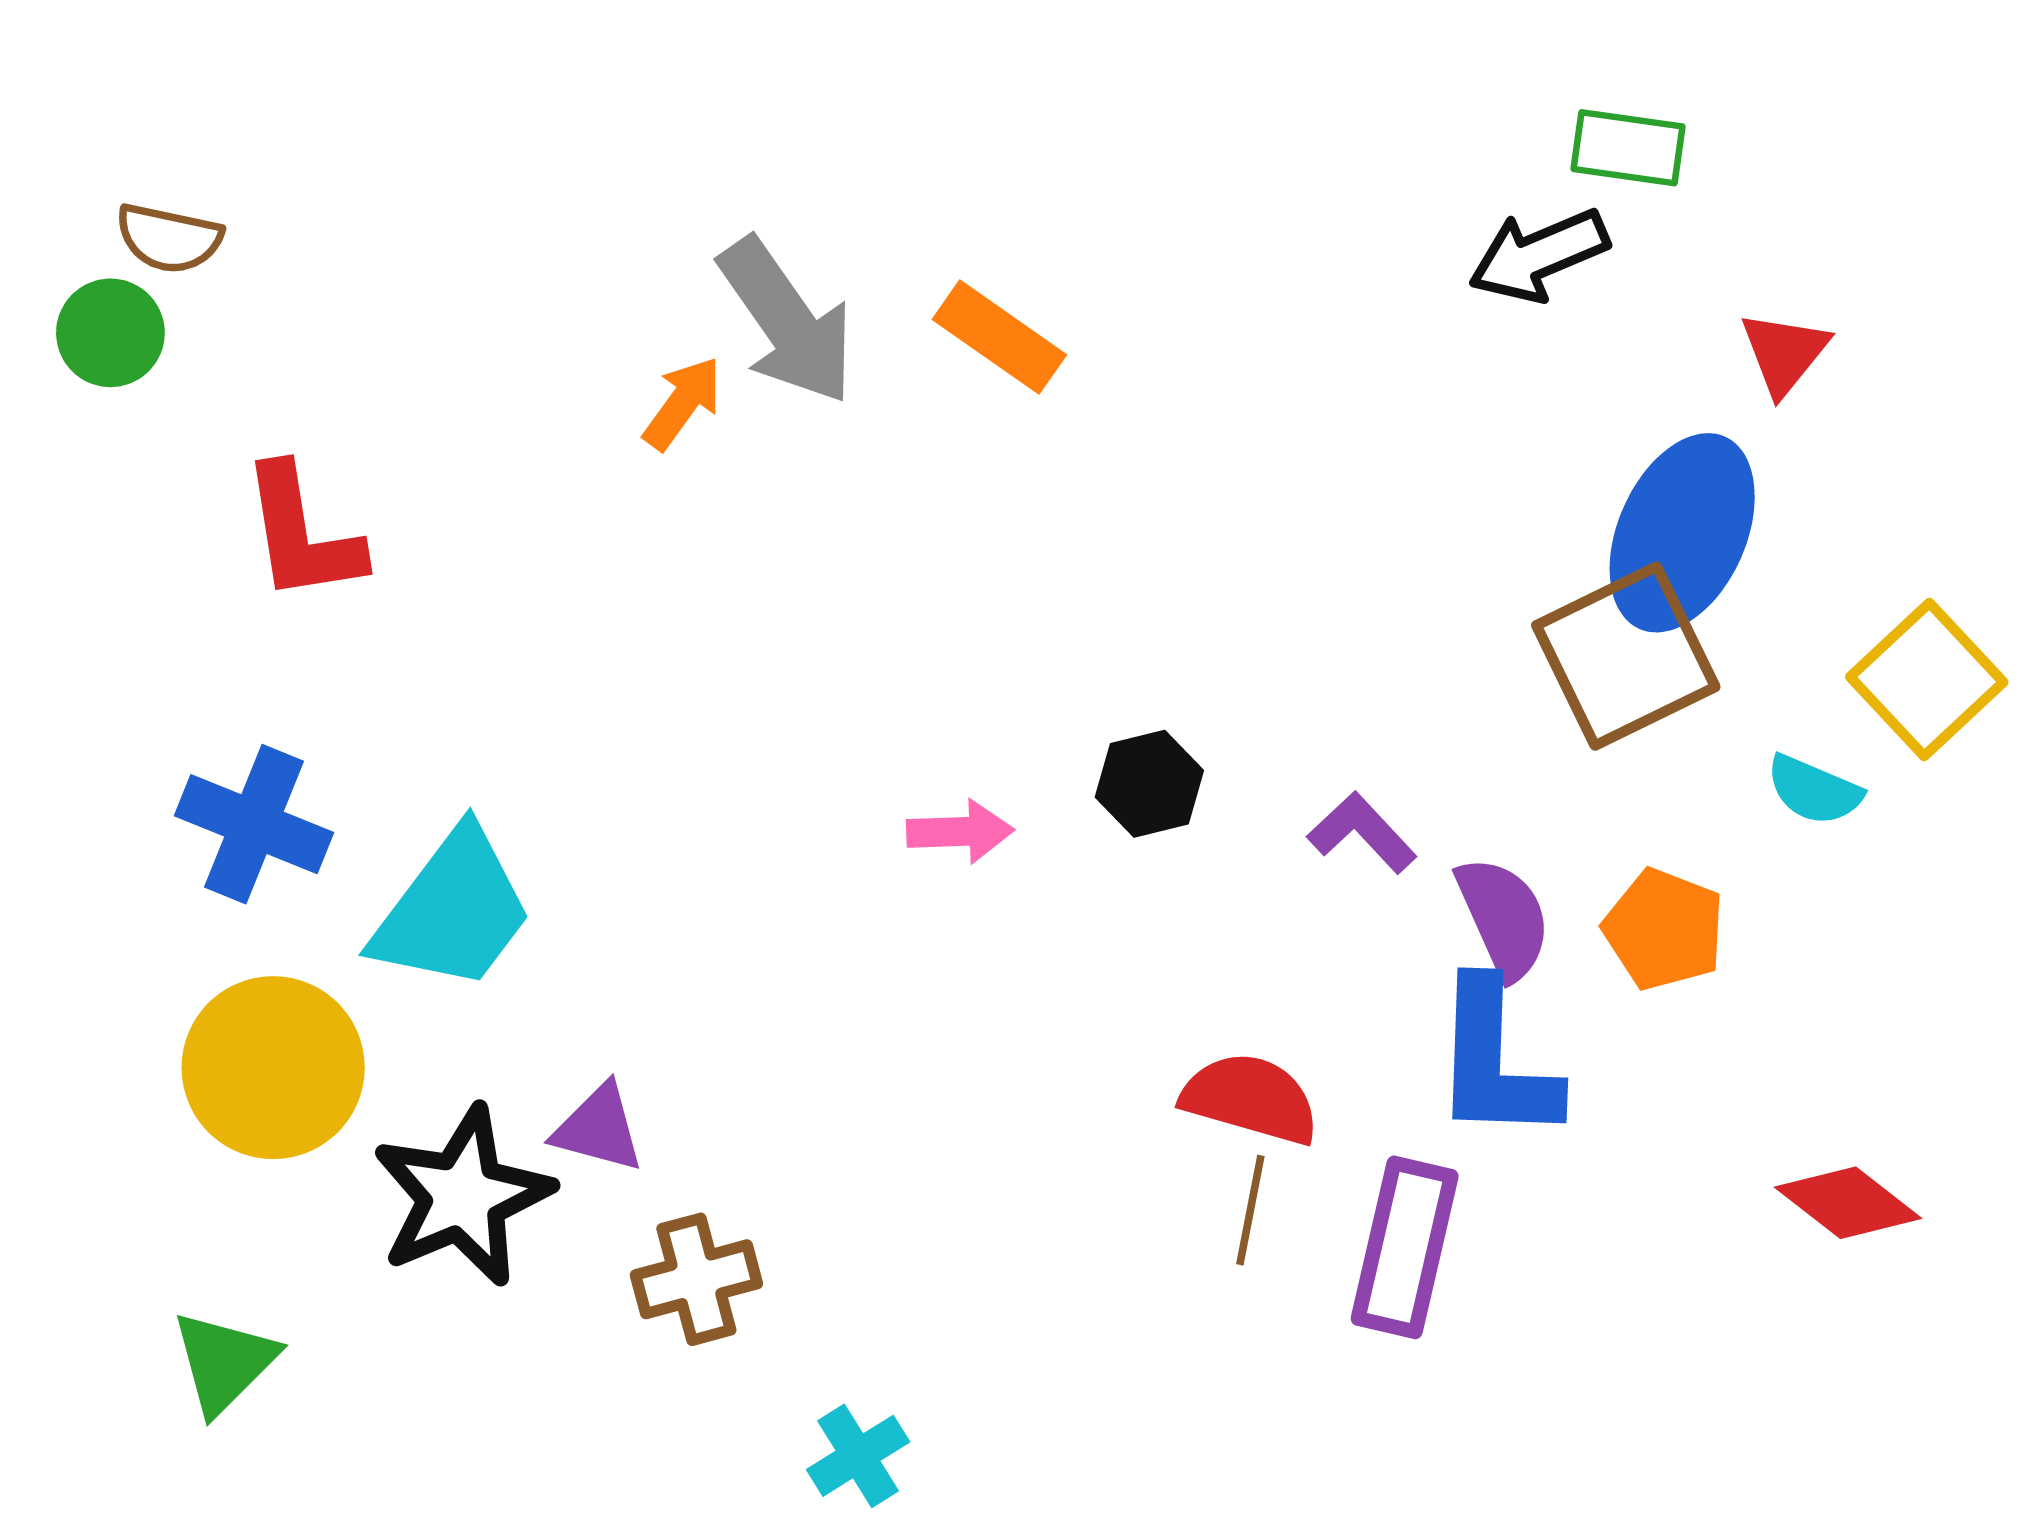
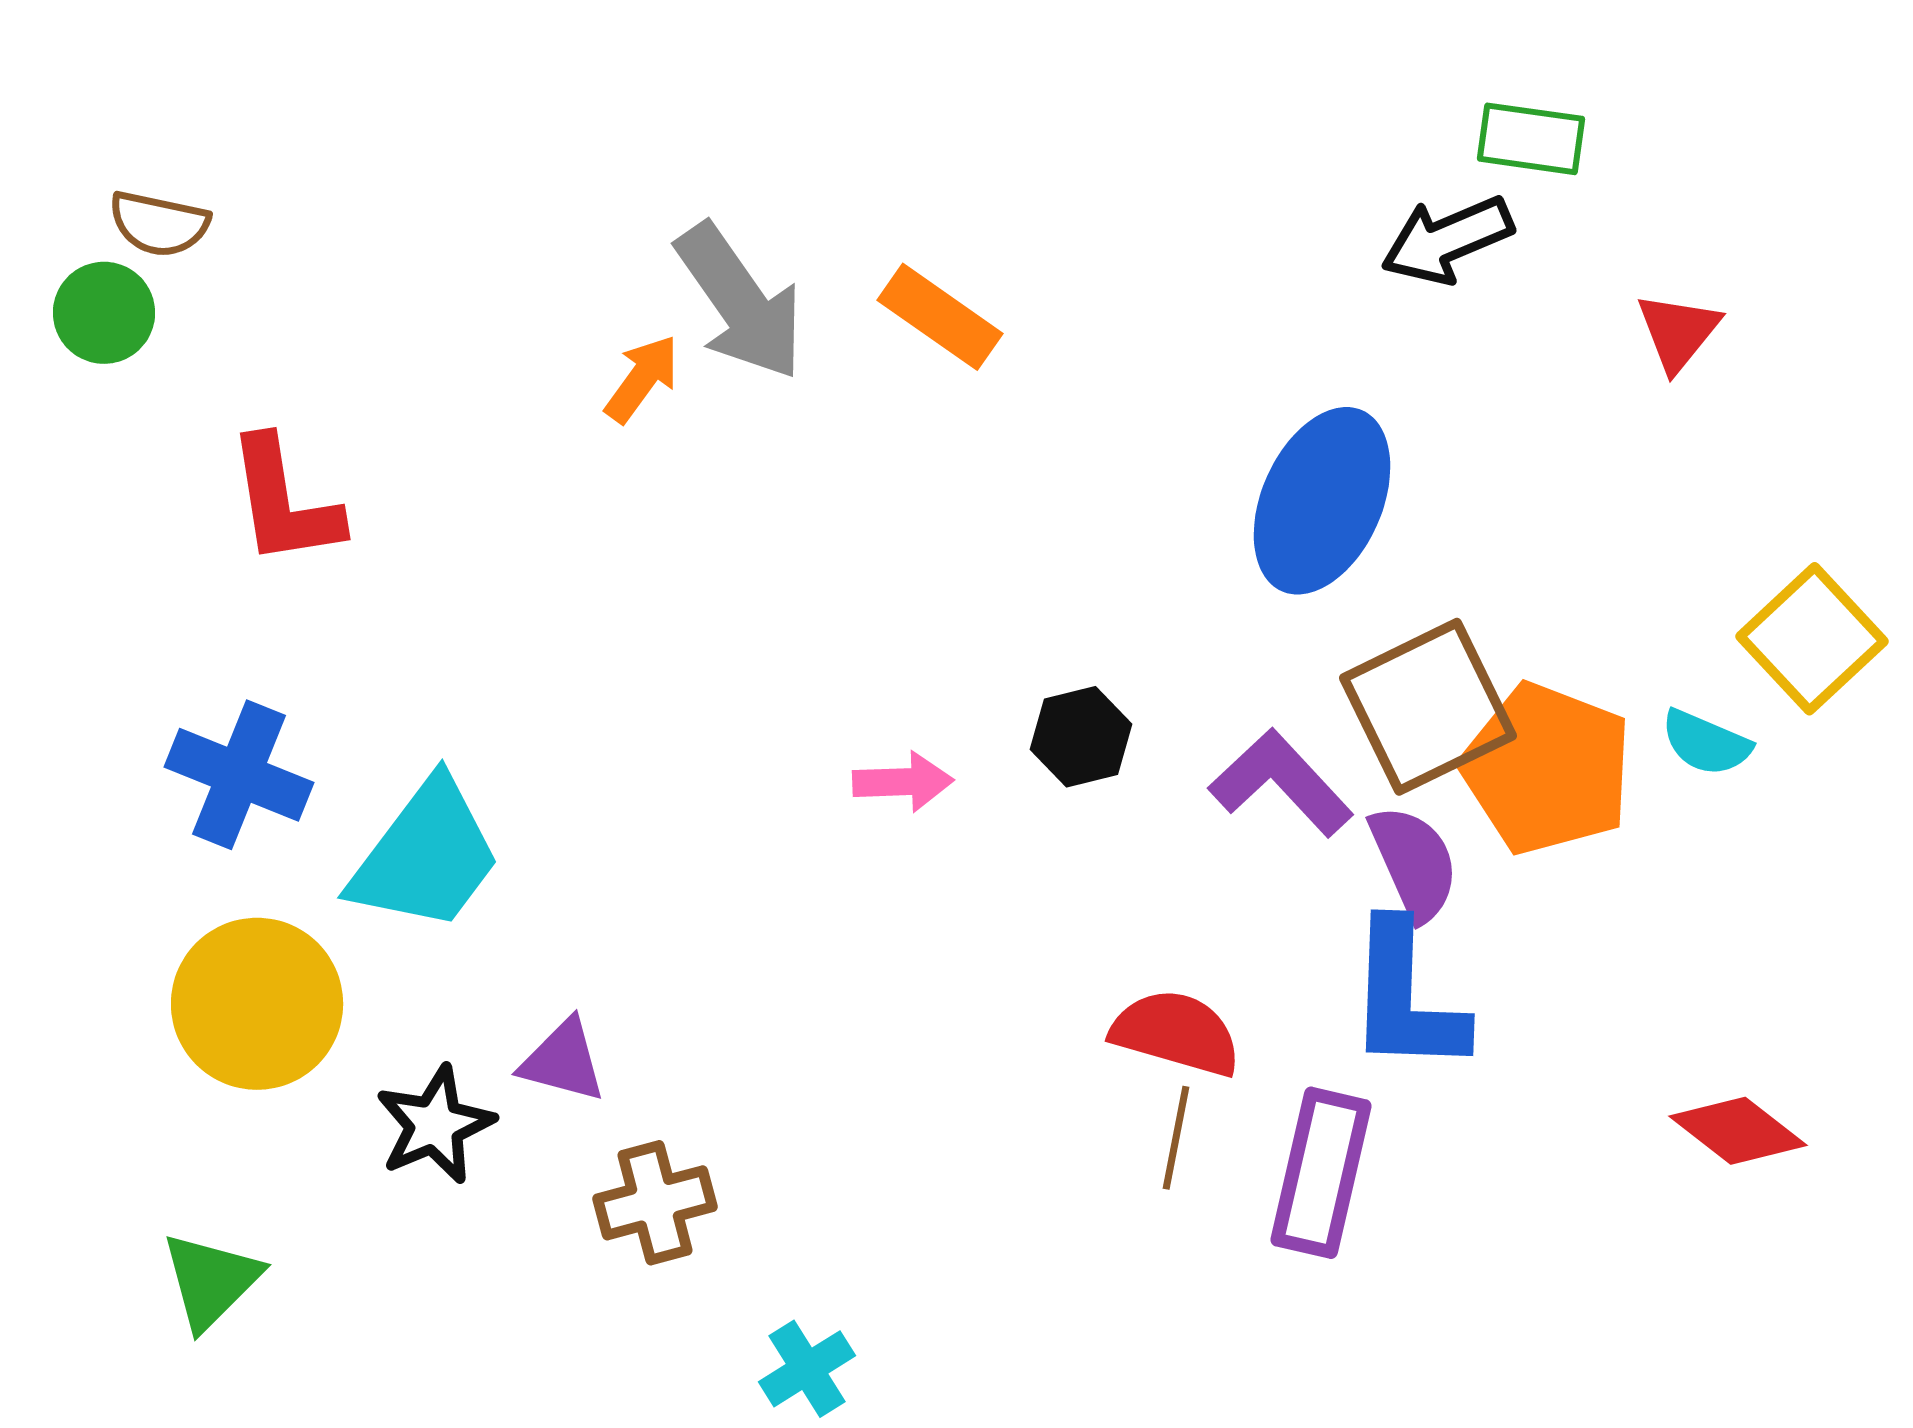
blue ellipse: (1682, 533) -> (1322, 501), moved
brown square: (1626, 656) -> (1428, 707), moved
purple L-shape: (1362, 833) -> (1281, 783), size x1.4
orange pentagon: (1664, 929) -> (1547, 769), moved, size x1.5
black star: (462, 1196) -> (435, 1125), size x0.7

